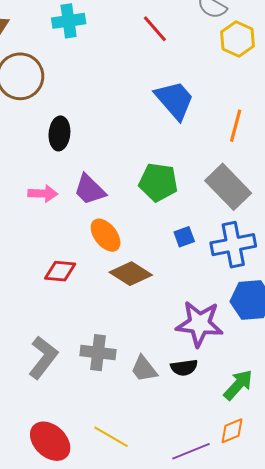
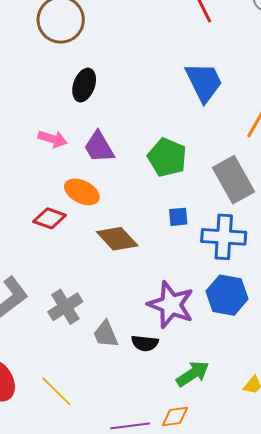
orange ellipse: (106, 235) -> (82, 192), moved, turned -40
gray cross: (98, 353) -> (65, 307), turned 36

